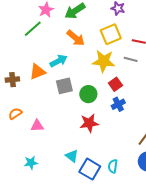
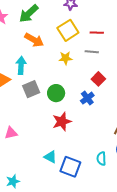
cyan arrow: (59, 61) -> (21, 65), turned -48
yellow star: (104, 61) -> (65, 58), size x0.6
red square: (115, 84) -> (98, 79), moved
cyan star: (31, 163) -> (13, 181), moved
cyan semicircle: (113, 166) -> (101, 159), moved

